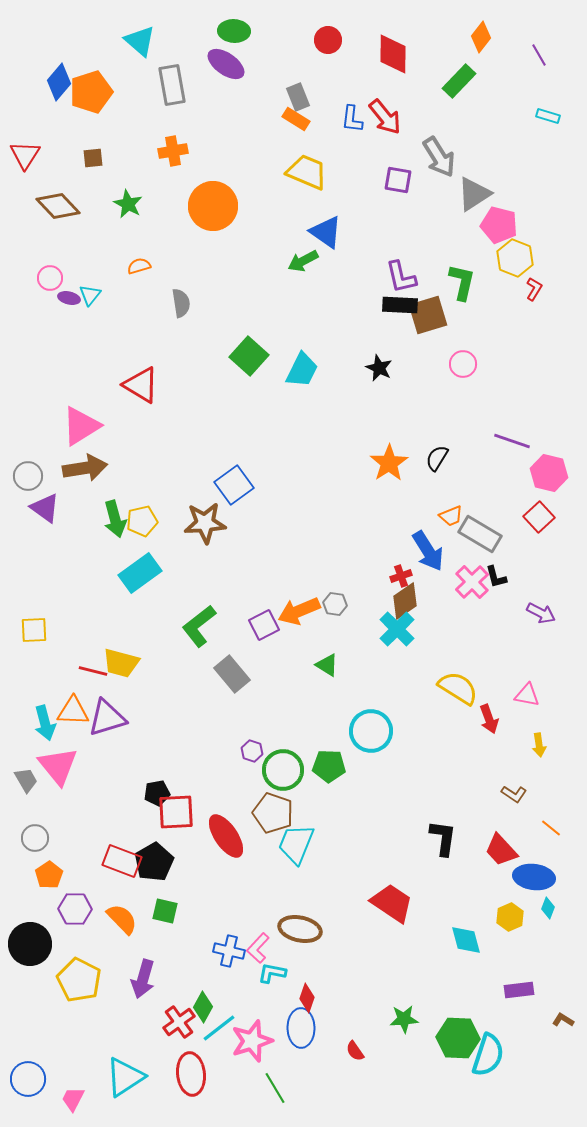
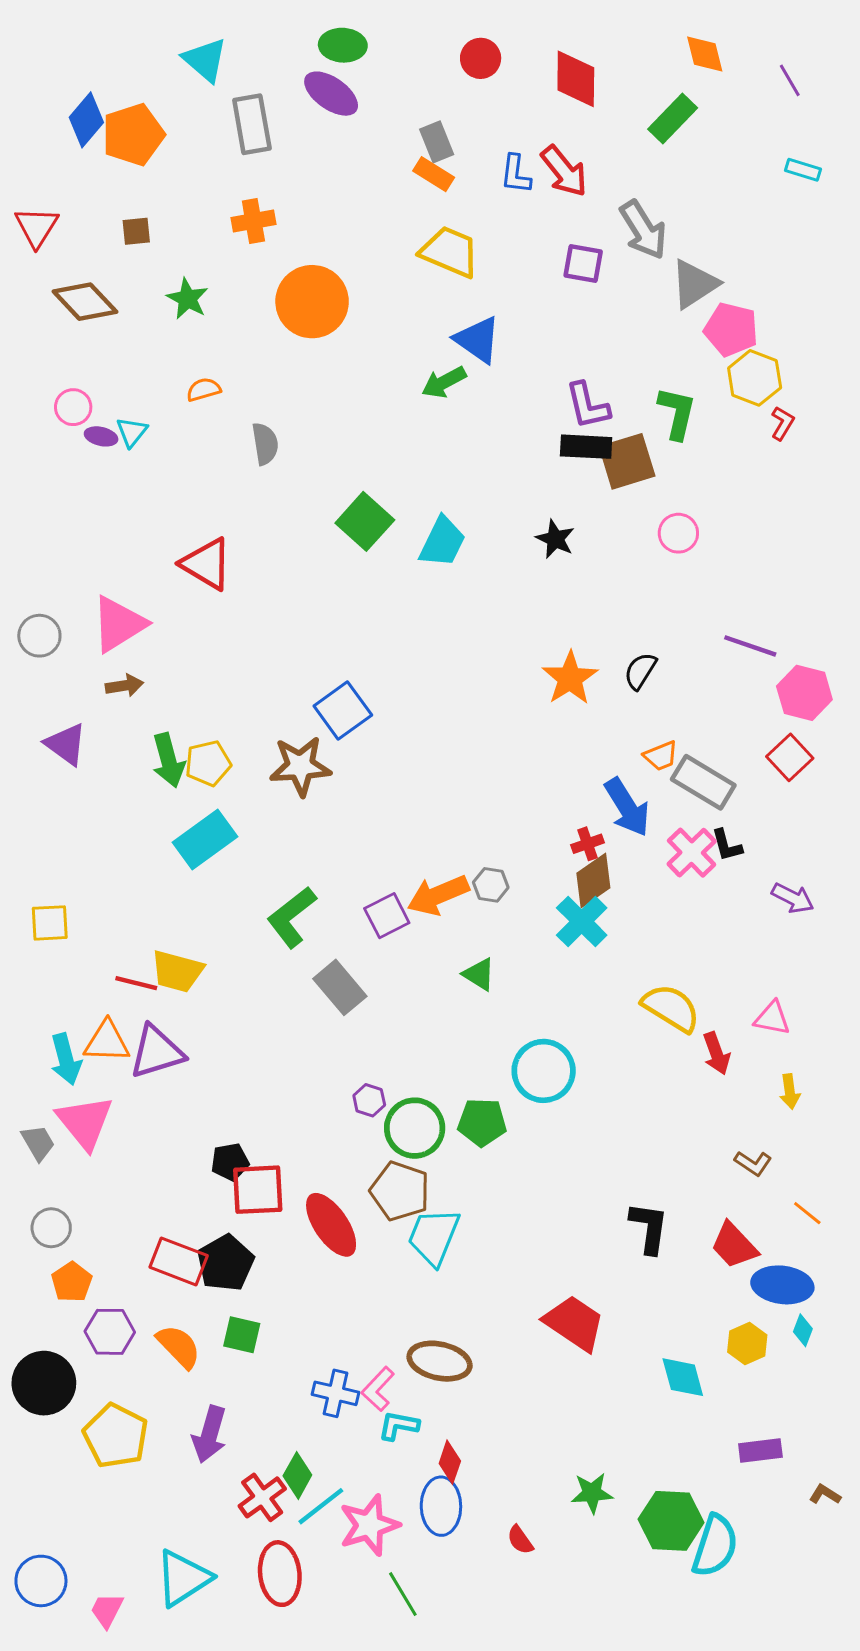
orange diamond: (481, 37) -> (705, 54), turned -52
brown arrow: (85, 468) -> (124, 686), size x0.6
gray circle: (28, 476) -> (39, 636), moved

